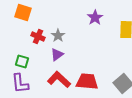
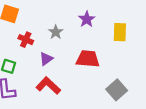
gray star: (58, 36) -> (56, 32), moved
red trapezoid: (87, 82) -> (88, 59), moved

